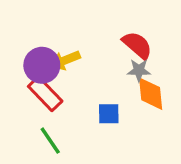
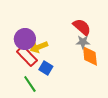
yellow arrow: (65, 60) -> (39, 47), moved
blue square: (109, 114) -> (46, 68), moved, turned 32

